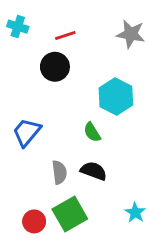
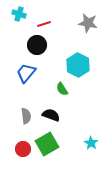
cyan cross: (18, 27) -> (19, 14), moved
blue trapezoid: (27, 132) -> (26, 73), moved
black semicircle: (94, 171) -> (51, 115), moved
gray semicircle: (59, 172) -> (26, 116), moved

